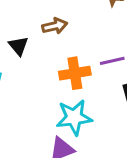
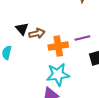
brown arrow: (55, 26) -> (37, 33), moved

